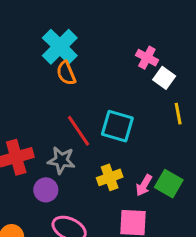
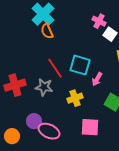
pink arrow: (144, 185) -> (97, 79), moved
purple circle: (46, 190) -> (34, 121), moved

